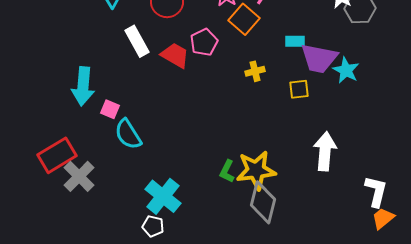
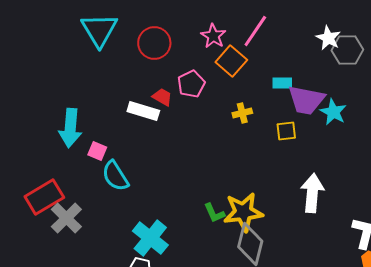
white rectangle: (137, 41) -> (143, 111), moved, turned -44
red trapezoid: (175, 55) -> (162, 97), size x0.7
green L-shape: (227, 171) -> (214, 213), turned -50

